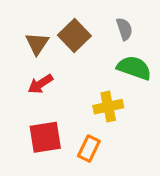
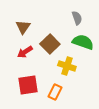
brown square: (74, 35) -> (50, 44), moved
yellow cross: (108, 107) -> (67, 66), turned 30

